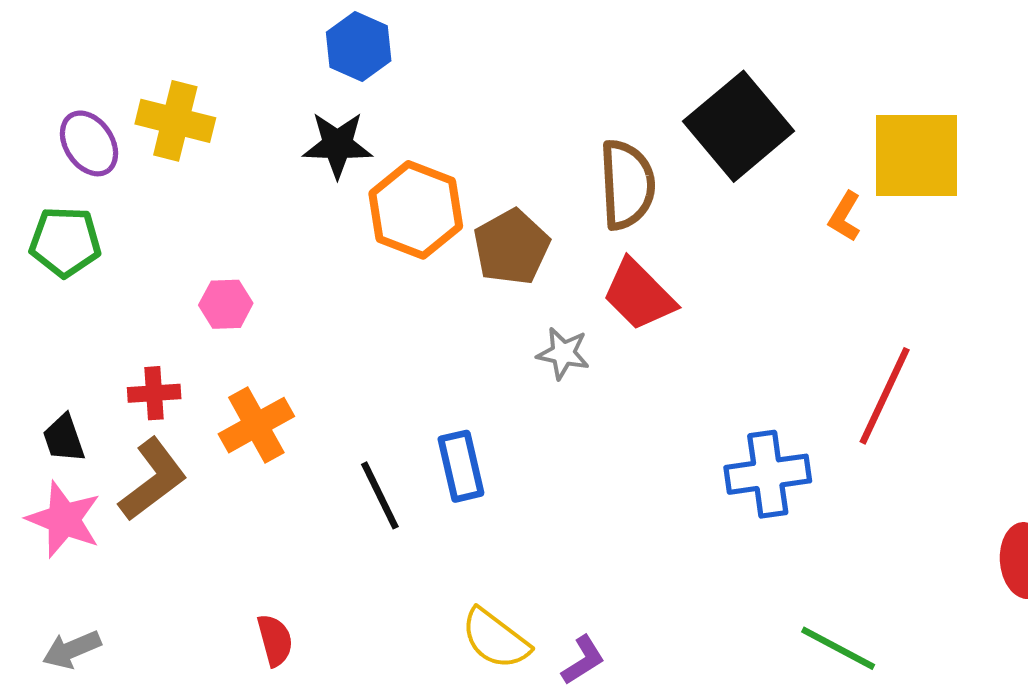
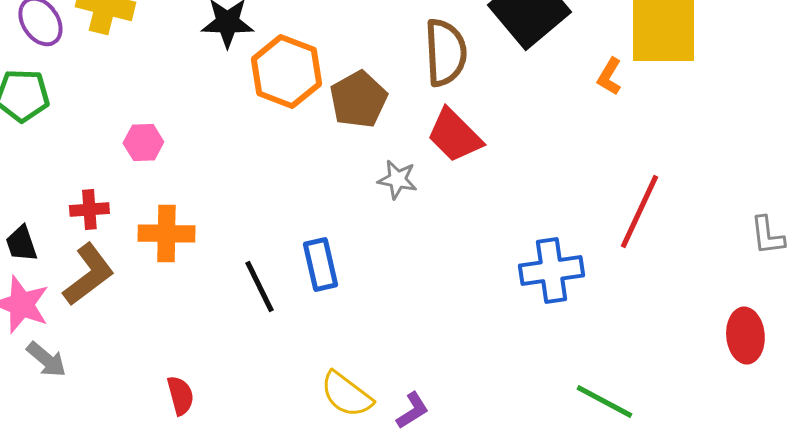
orange cross: (256, 425) -> (166, 234), turned 30
gray arrow: (72, 650) -> (46, 360), moved, turned -117

